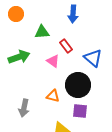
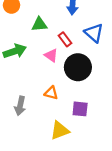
blue triangle: (93, 58) -> (94, 33), moved
black circle: (78, 85) -> (78, 67), moved

